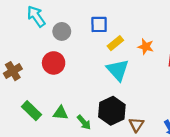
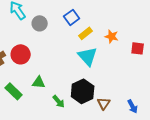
blue square: (99, 24) -> (72, 17), turned -35
red circle: (54, 63) -> (21, 54), moved
green triangle: (61, 113) -> (39, 82), moved

